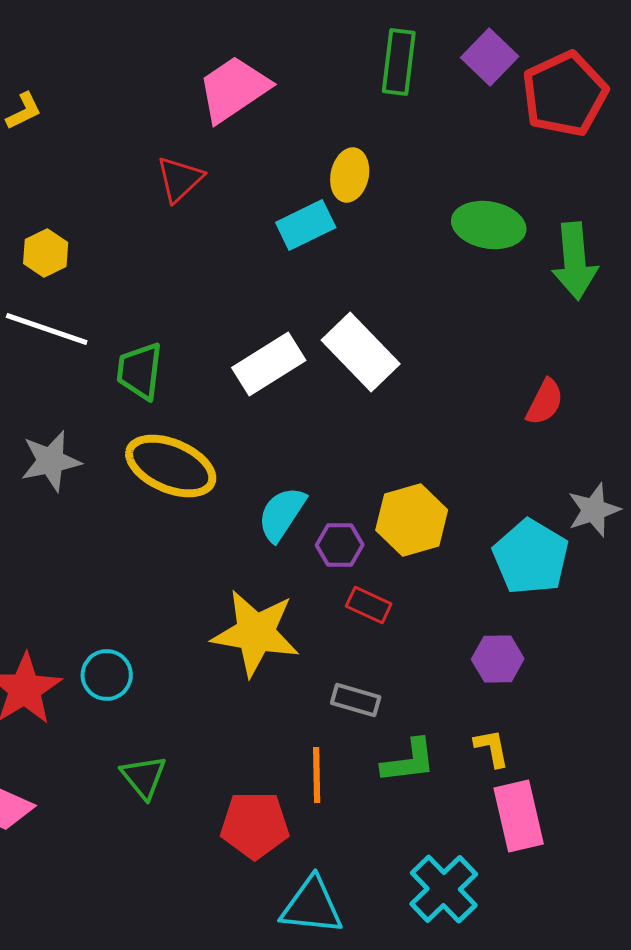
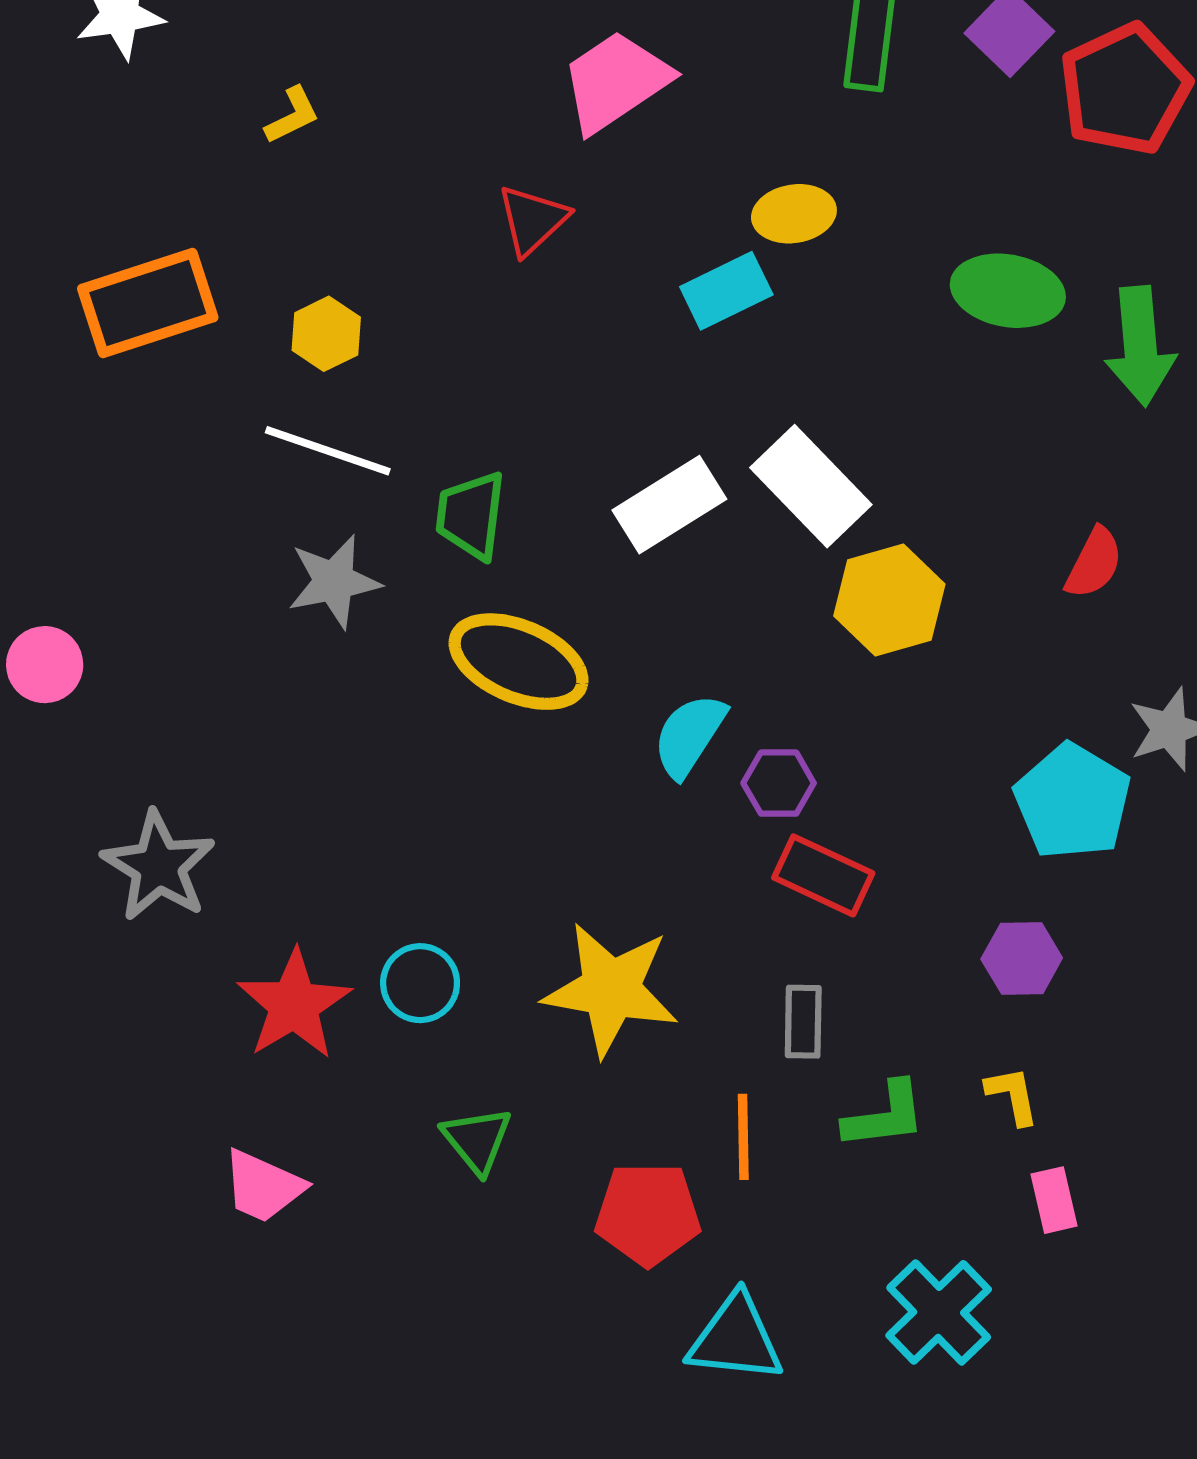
yellow ellipse: (350, 175) -> (794, 214), turned 69
gray star: (51, 461) -> (334, 582), moved
yellow hexagon: (412, 520) -> (889, 600), moved
red rectangle: (369, 605) -> (823, 875), size x1.4
yellow star: (256, 633) -> (611, 989), moved
gray rectangle: (356, 700) -> (803, 1022), turned 75
pink rectangle: (519, 816) -> (1054, 1200), size x0.6

